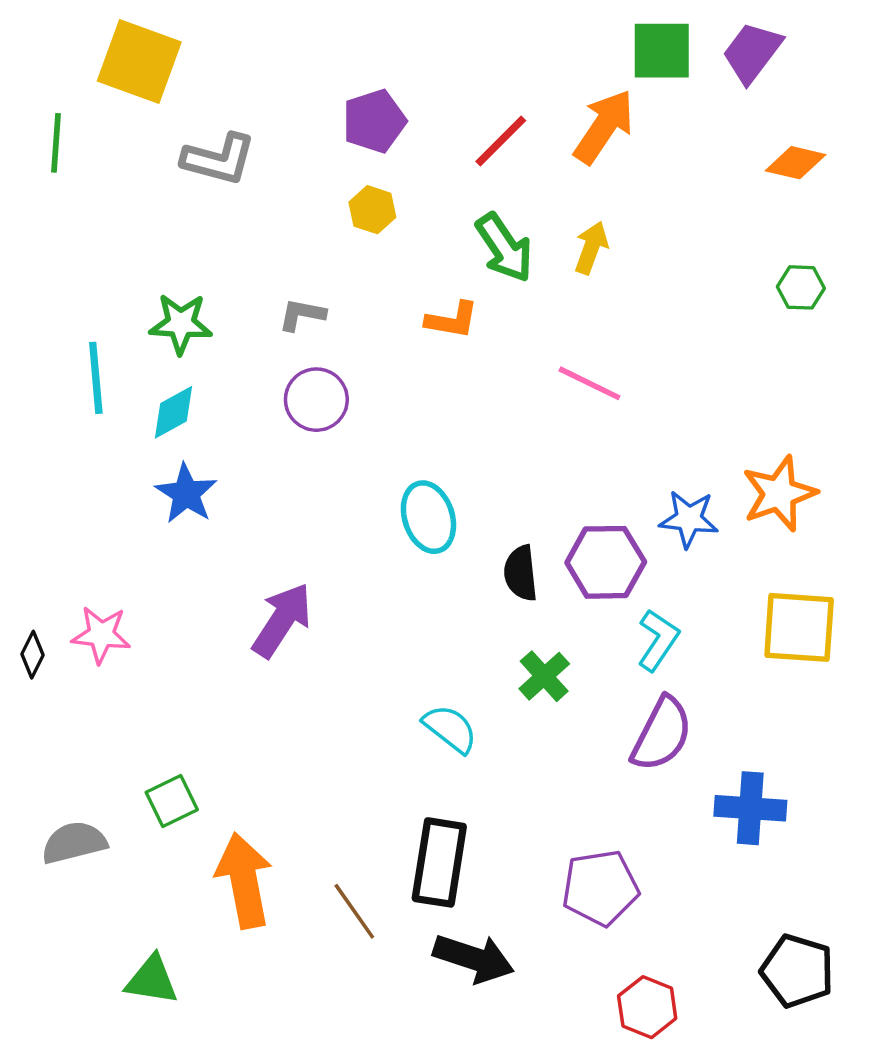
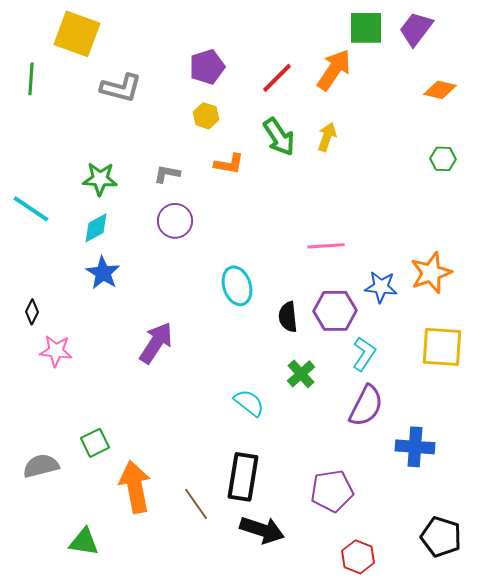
orange L-shape: (452, 320) -> (229, 164), moved
cyan line: (96, 378) -> (31, 209), moved, turned -51
pink line: (589, 383) -> (326, 246), moved, turned -30
black diamond: (32, 655) -> (32, 312), moved

